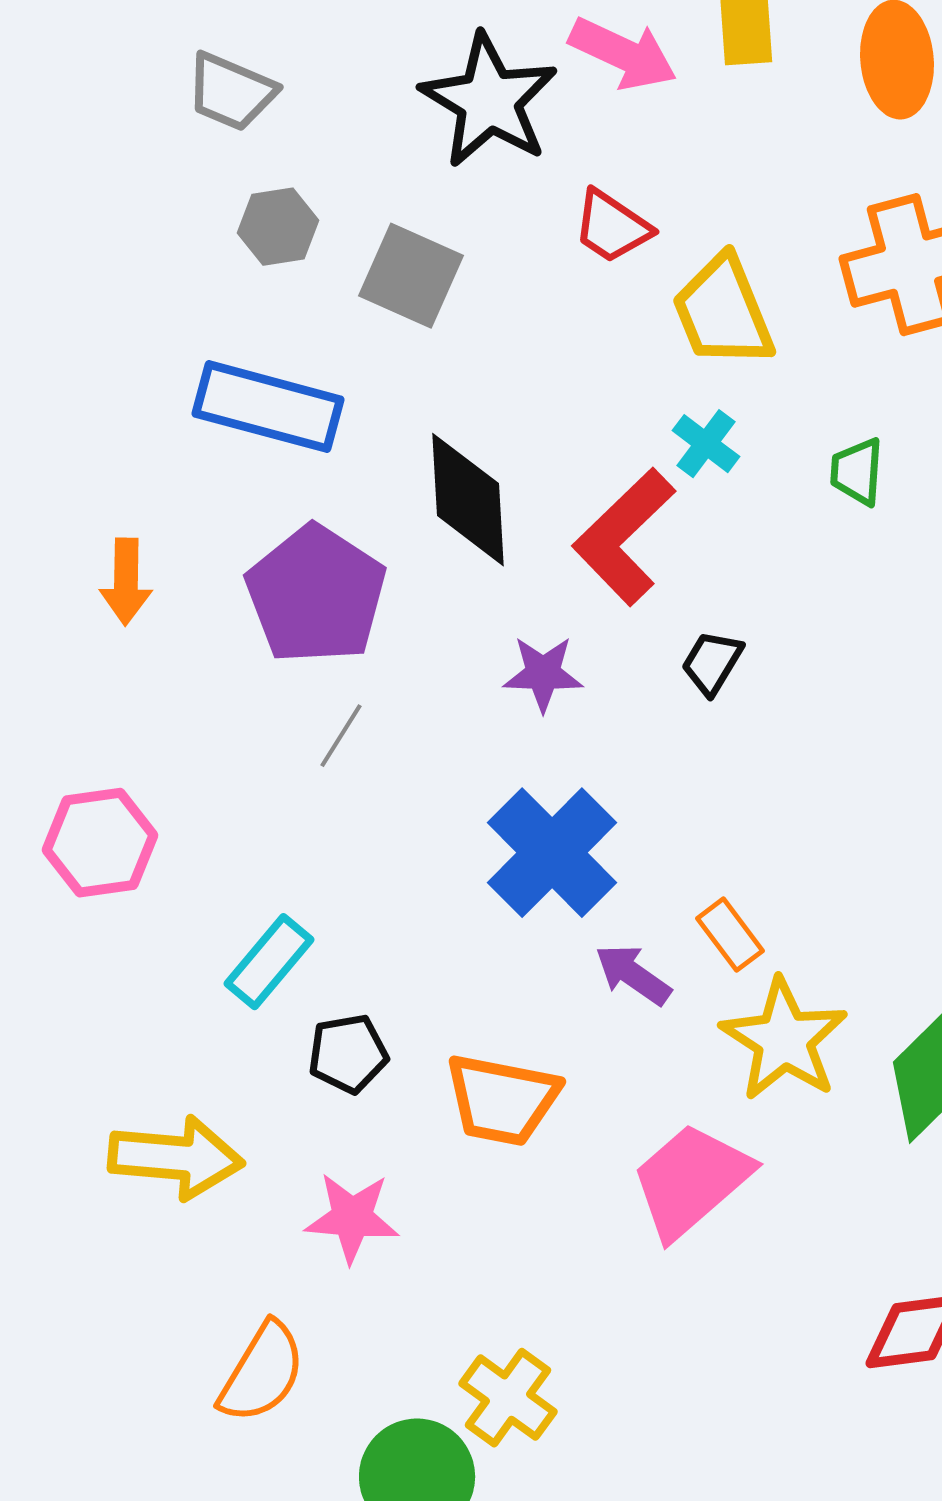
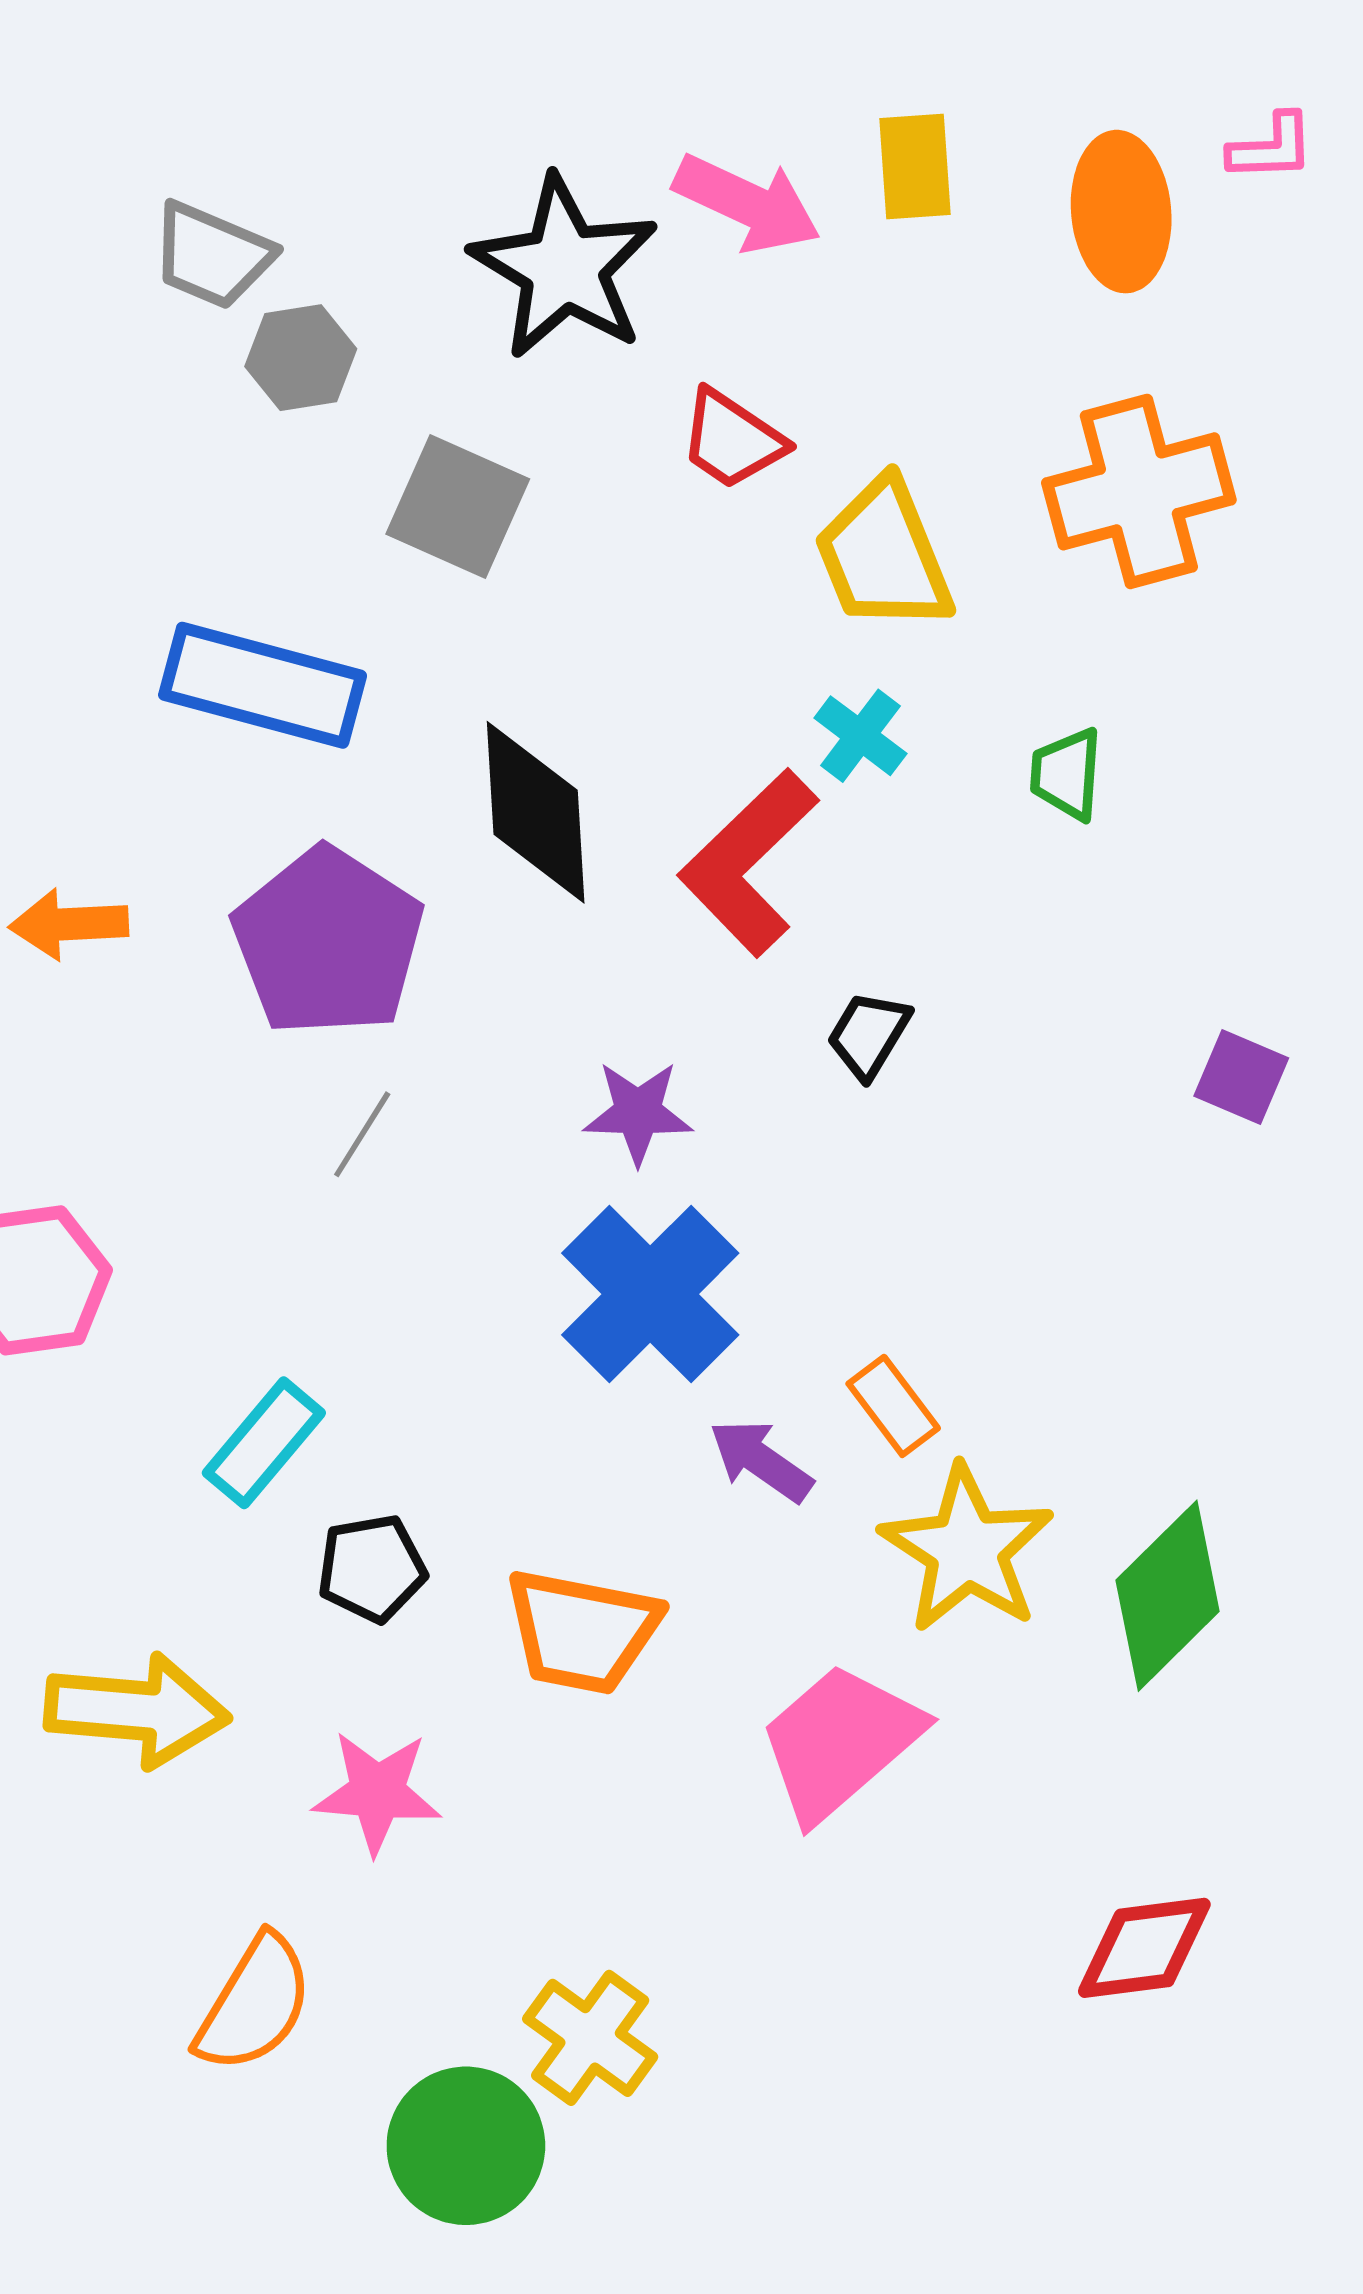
gray hexagon: (278, 227) -> (301, 358), moved
orange arrow: (126, 582) -> (69, 924), turned 86
purple star: (543, 674) -> (638, 1112), moved

